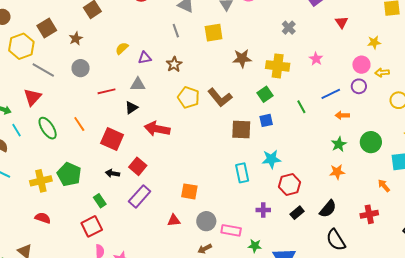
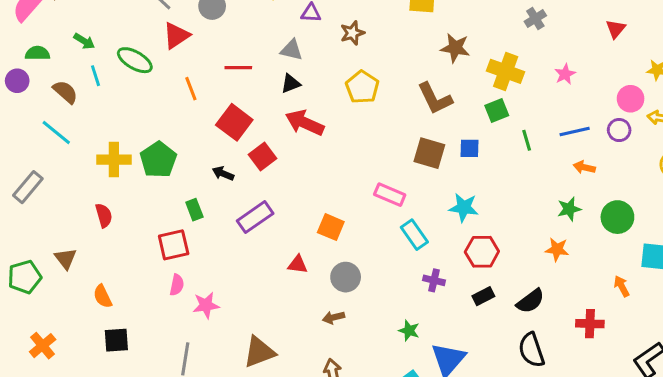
red line: (107, 91) -> (238, 68), moved
green square: (265, 94) -> (497, 111), moved
red triangle: (32, 97) -> (176, 36), moved
brown L-shape: (220, 97) -> (435, 98), moved
black triangle: (131, 108) -> (291, 84), moved
green ellipse: (48, 128) -> (135, 60), moved, turned -40
red square: (138, 166) -> (262, 156), moved
cyan rectangle: (242, 173) -> (414, 235), moved, turned -36
red semicircle: (43, 218) -> (104, 215), turned 42
pink rectangle: (231, 230) -> (390, 195), moved

